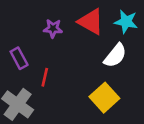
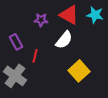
white semicircle: (115, 56) -> (64, 40), moved

